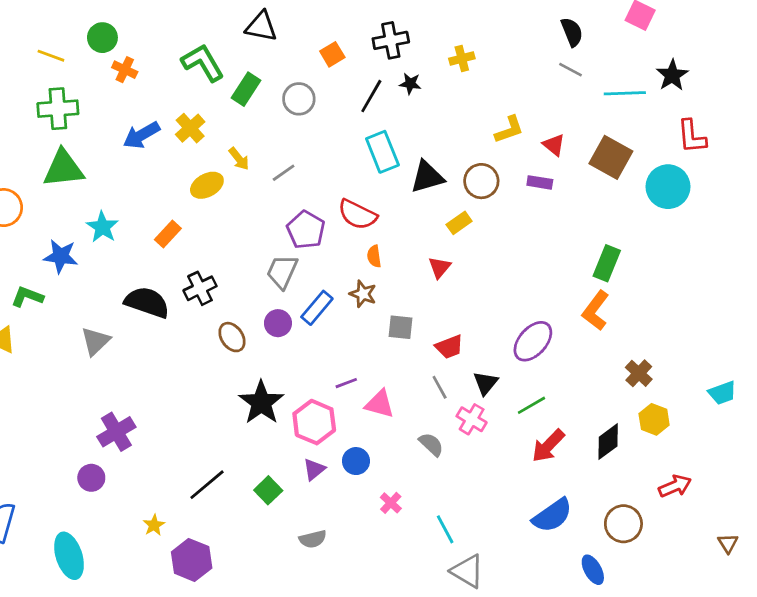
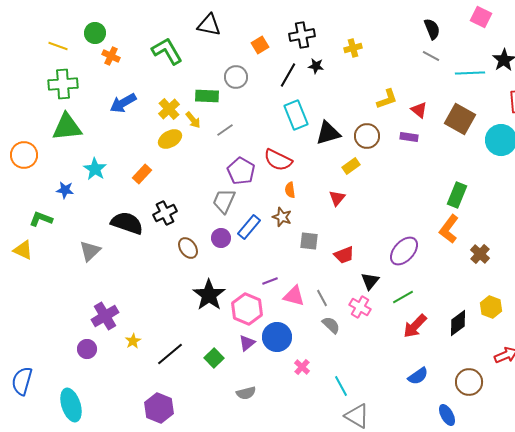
green rectangle: (246, 89) -> (207, 96), moved, turned 60
yellow cross: (190, 128) -> (169, 109), moved
blue star: (61, 256) -> (65, 190), size x0.7
brown cross: (639, 373) -> (480, 254), moved
gray line: (440, 387) -> (322, 298), moved
blue circle: (356, 461) -> (277, 337), size x1.5
blue semicircle: (552, 515) -> (418, 376), size x0.7
yellow star: (154, 525) -> (133, 341), moved

